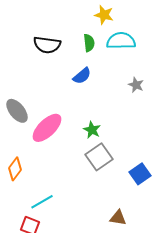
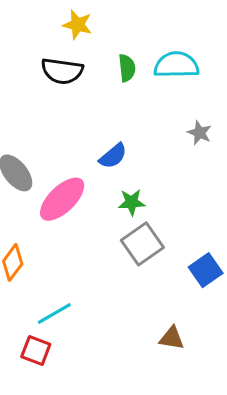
yellow star: (104, 15) -> (78, 25), moved
blue semicircle: (82, 76) -> (113, 156), moved
green star: (92, 130) -> (132, 202), turned -30

